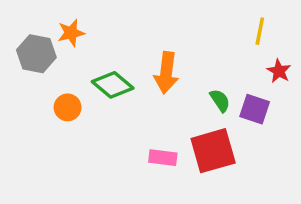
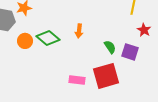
orange arrow: (166, 73) -> (79, 31), size x0.6
orange circle: (68, 107) -> (25, 41), moved

